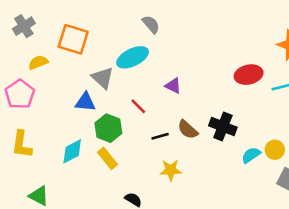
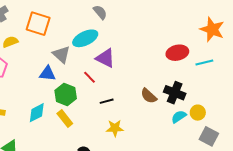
purple triangle: (173, 86) -> (105, 58), moved, size x1.5
black cross: (223, 127) -> (175, 93), moved
brown semicircle: (188, 130) -> (149, 96), moved

